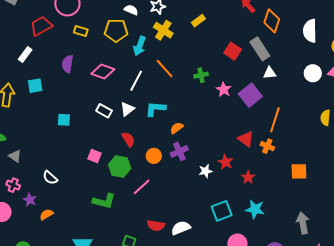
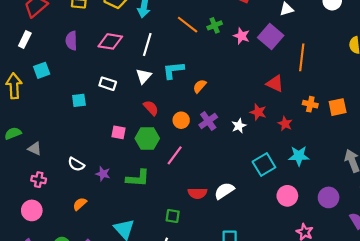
orange line: (165, 69) -> (188, 25), moved
white rectangle: (104, 111) -> (108, 84), moved
orange cross: (267, 146) -> (310, 104), moved
purple cross: (179, 151) -> (208, 121), moved
purple star: (30, 200) -> (103, 174), moved

